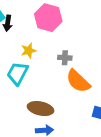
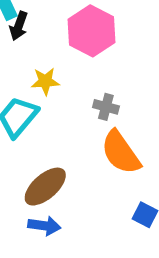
brown ellipse: (41, 109) -> (45, 187), turned -65

